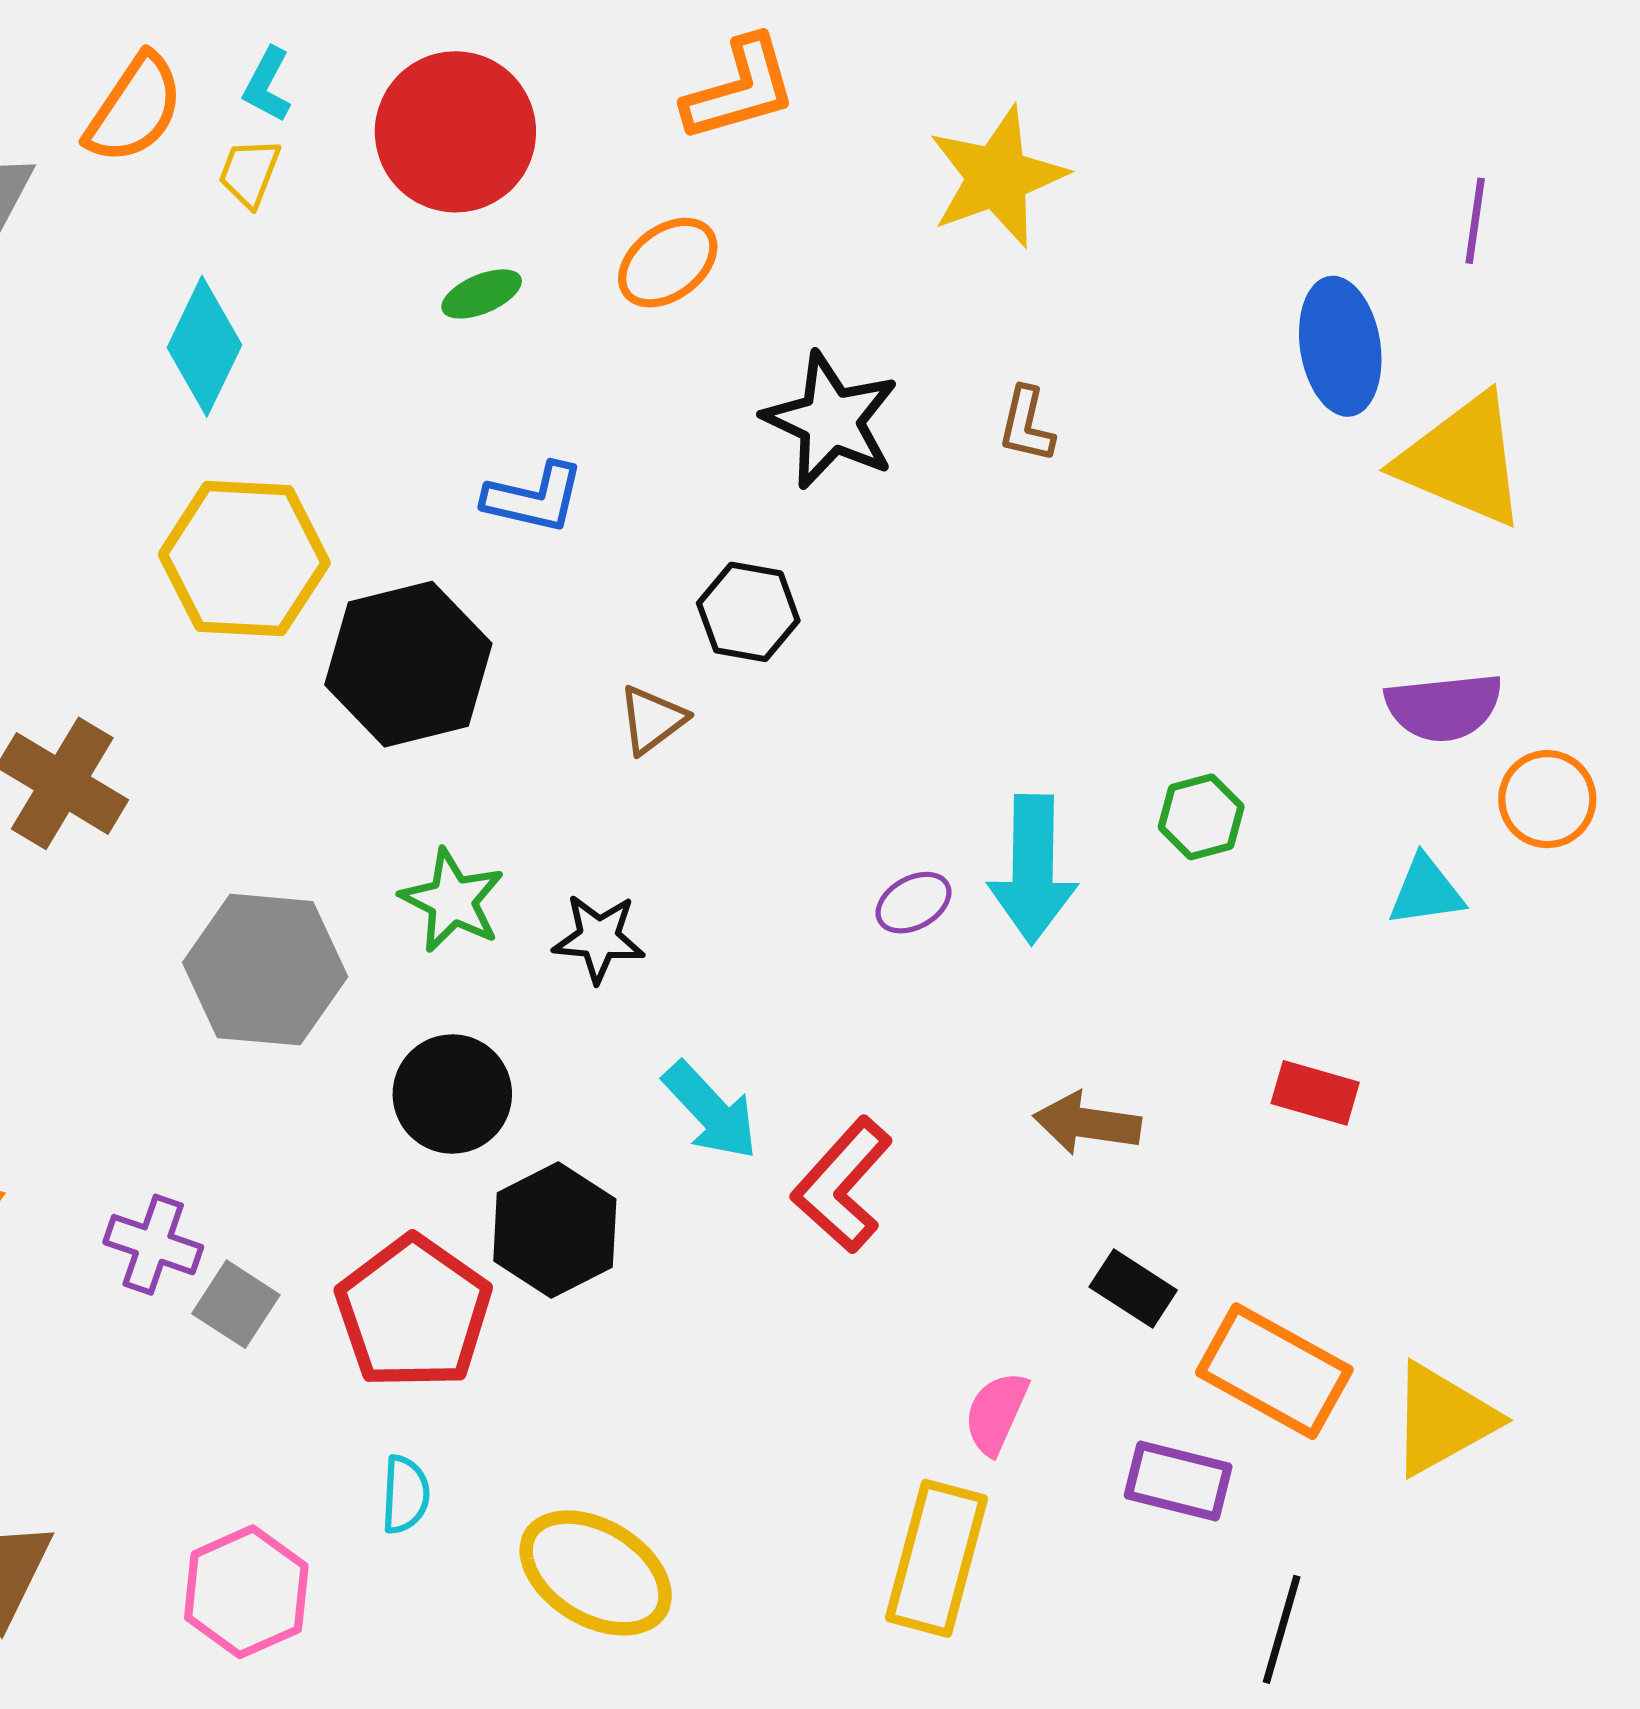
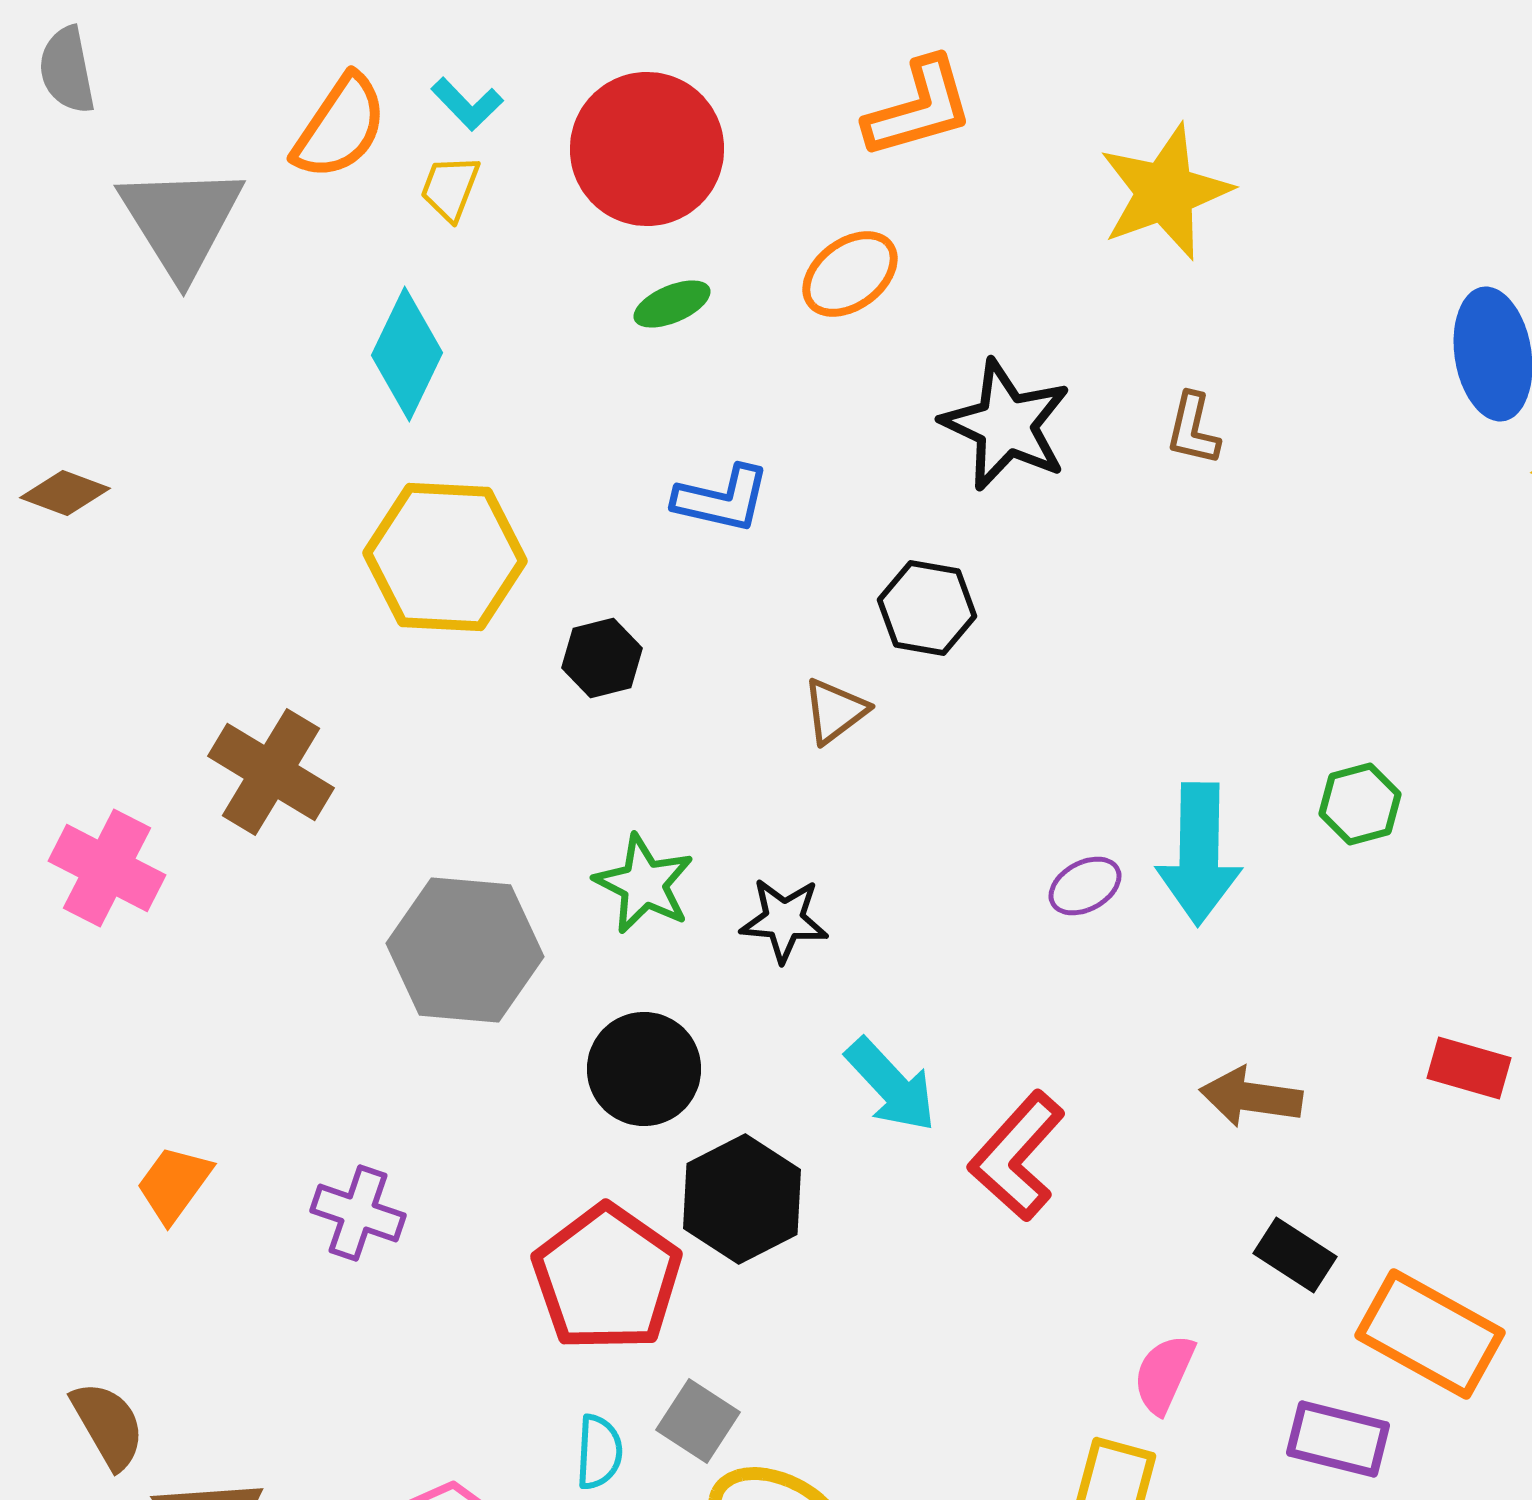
cyan L-shape: (267, 85) -> (467, 104), turned -72
black hexagon: (408, 664) -> (602, 658), size x0.5
gray square: (236, 1304) -> (698, 1421), moved

